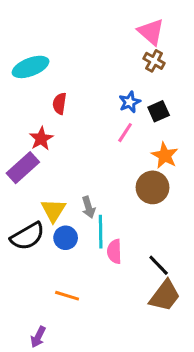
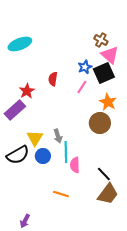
pink triangle: (151, 32) -> (110, 55), moved
red semicircle: (59, 104) -> (53, 79), moved
black square: (159, 111) -> (104, 73), size x1.5
orange line: (67, 296) -> (61, 194), moved

